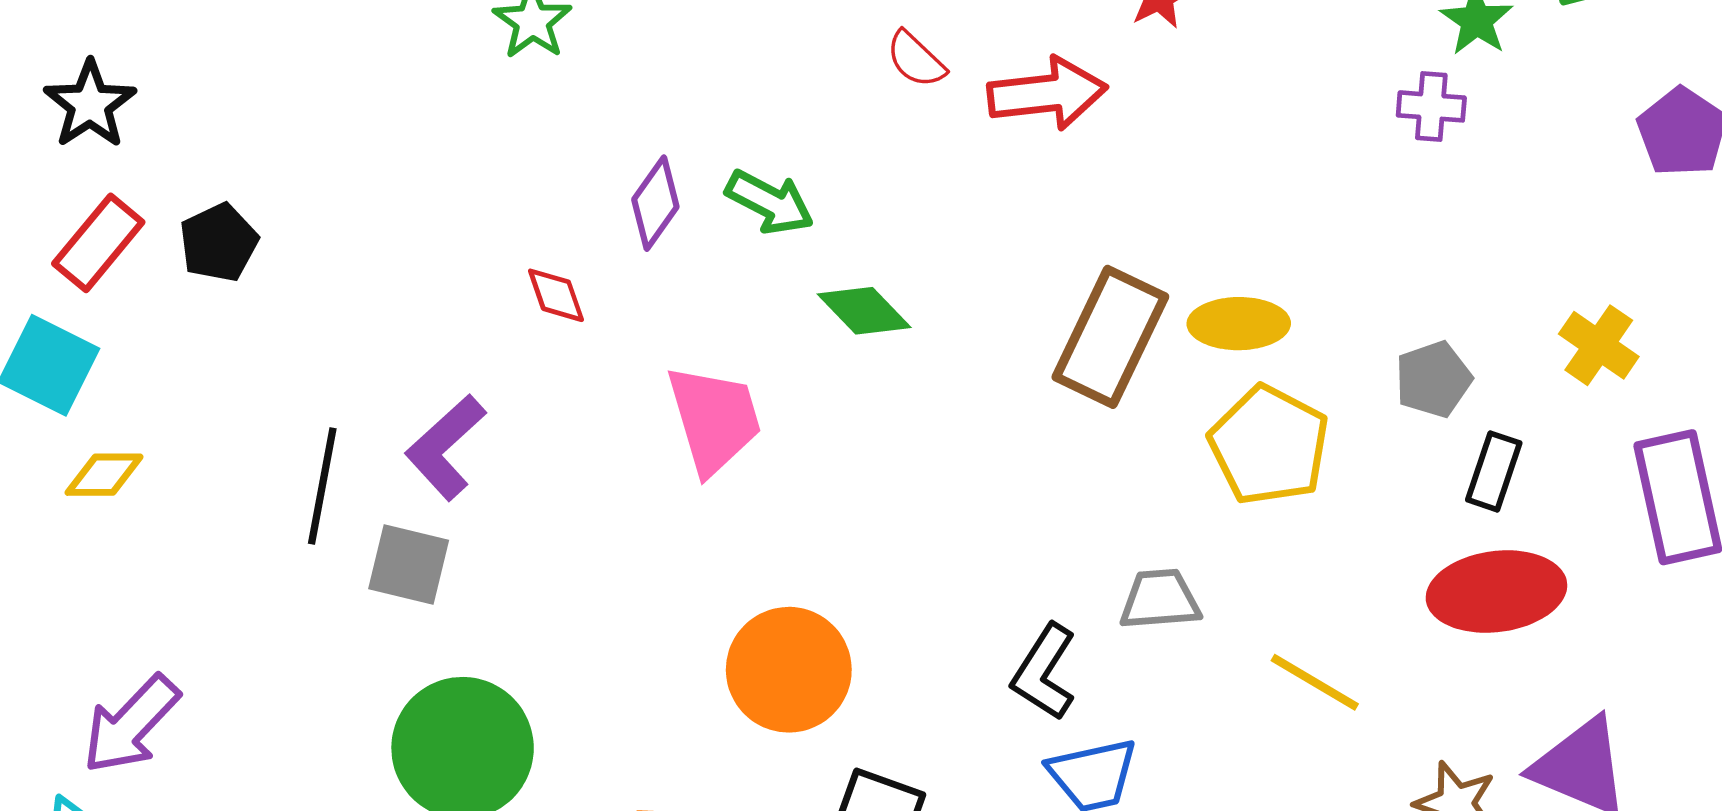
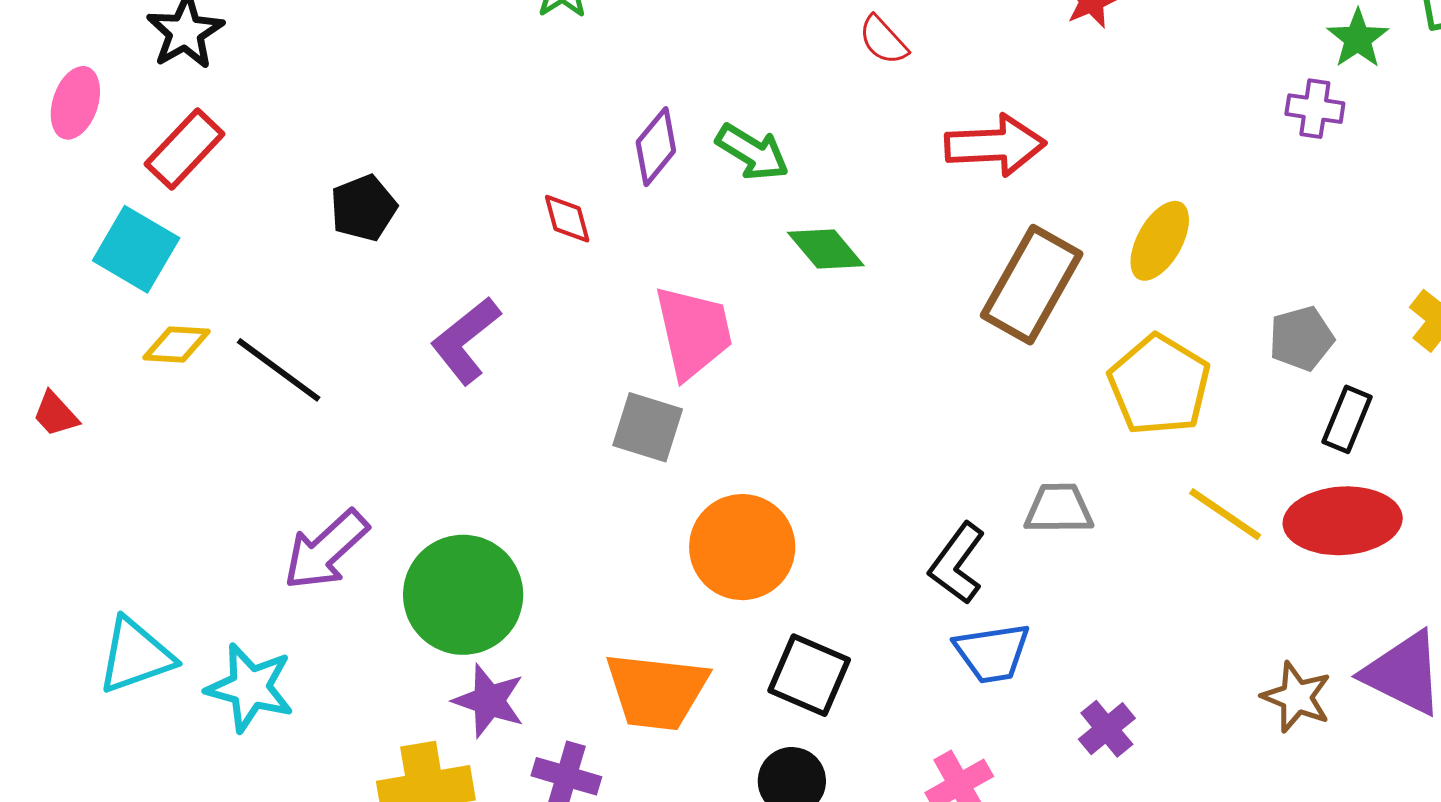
red arrow: (1047, 94) -> (995, 145), moved
black pentagon: (219, 243) -> (363, 208), moved
yellow ellipse: (1239, 324) -> (1160, 241), moved, turned -64
black line: (322, 486) -> (279, 370), moved, turned -68
gray square: (409, 565) -> (648, 427), moved
yellow line: (1315, 682) -> (1225, 514), moved
purple arrow: (131, 724) -> (326, 550), moved

